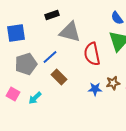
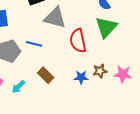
blue line: (50, 57) -> (34, 44), turned 56
brown rectangle: (59, 77) -> (46, 75), moved

